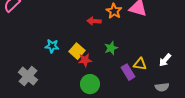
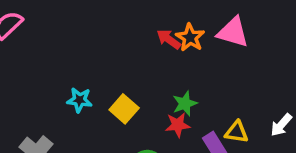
red arrow: (94, 21) -> (169, 39), moved, turned 32
red star: (85, 60) -> (178, 125), moved

